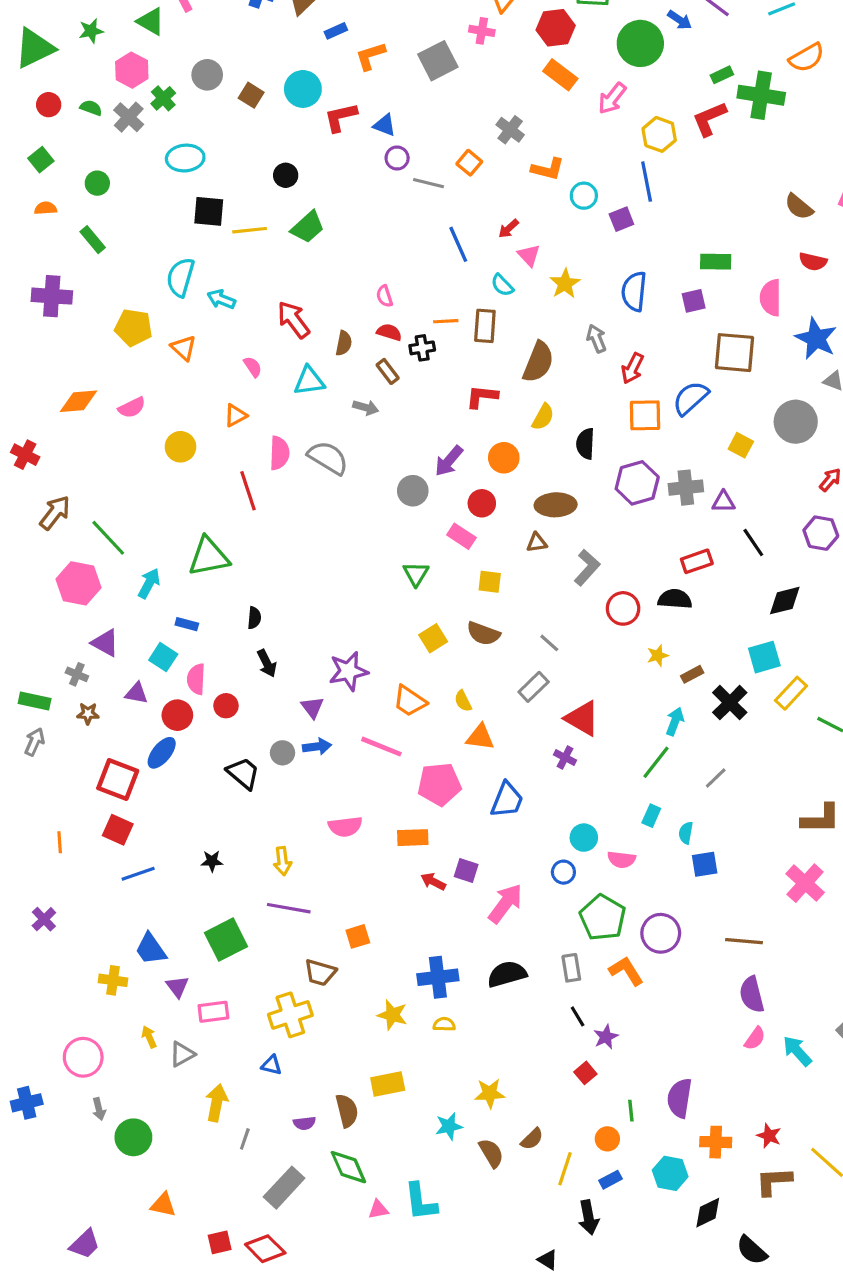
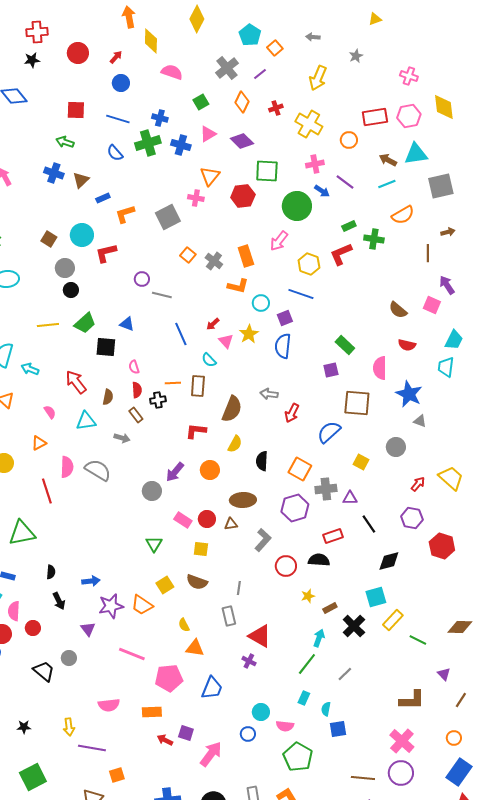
gray circle: (207, 75) -> (65, 268), moved
orange rectangle: (560, 75) -> (246, 256), moved, turned 35
green cross: (761, 95) -> (374, 239), size x0.7
blue triangle: (385, 125) -> (127, 324), moved
orange square: (469, 163) -> (188, 255), moved
blue line: (647, 182) -> (301, 294), turned -60
black square: (209, 211) -> (106, 347), moved
green rectangle: (716, 262) -> (345, 345), turned 42
yellow star: (565, 284) -> (249, 334), moved
blue semicircle: (634, 291) -> (283, 346), moved
red semicircle: (389, 332) -> (137, 390), turned 70
gray arrow: (596, 338) -> (269, 394), turned -60
orange square: (645, 415) -> (300, 469), moved, turned 30
gray circle: (796, 422) -> (396, 447), size x0.7
purple hexagon: (637, 483) -> (295, 508), moved
red circle: (482, 503) -> (207, 519), moved
gray line: (549, 643) -> (239, 588), turned 56
gray rectangle: (534, 687) -> (229, 616), turned -60
orange trapezoid: (410, 701) -> (142, 605), moved
blue arrow: (317, 747) -> (91, 581), moved
purple line: (289, 908) -> (92, 748), moved
green pentagon: (603, 918) -> (298, 757), moved
purple circle: (661, 933) -> (401, 773), moved

